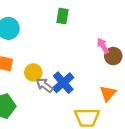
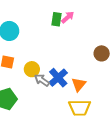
pink arrow: (103, 46) -> (68, 17), moved, turned 80
orange triangle: (108, 93) -> (79, 85), moved

